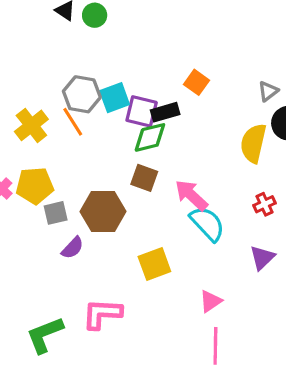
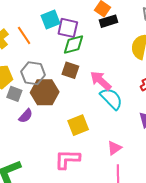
gray hexagon: (82, 94) -> (33, 73), moved
black rectangle: (165, 112) -> (109, 21), moved
gray square: (56, 213) -> (14, 94), turned 35
pink L-shape: (102, 314) -> (67, 159), moved

